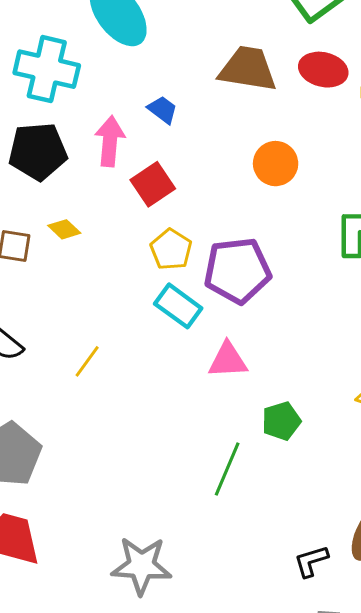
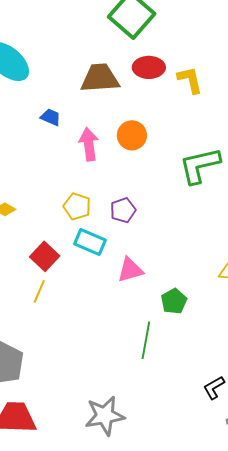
pink arrow: (110, 141) -> (89, 144), moved
red square: (153, 184) -> (45, 256), moved
purple pentagon: (237, 270) -> (123, 210), size x0.6

